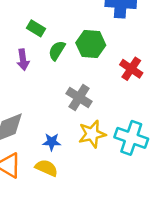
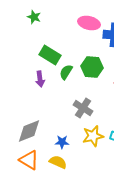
green rectangle: (36, 28) -> (50, 55), size x1.5

